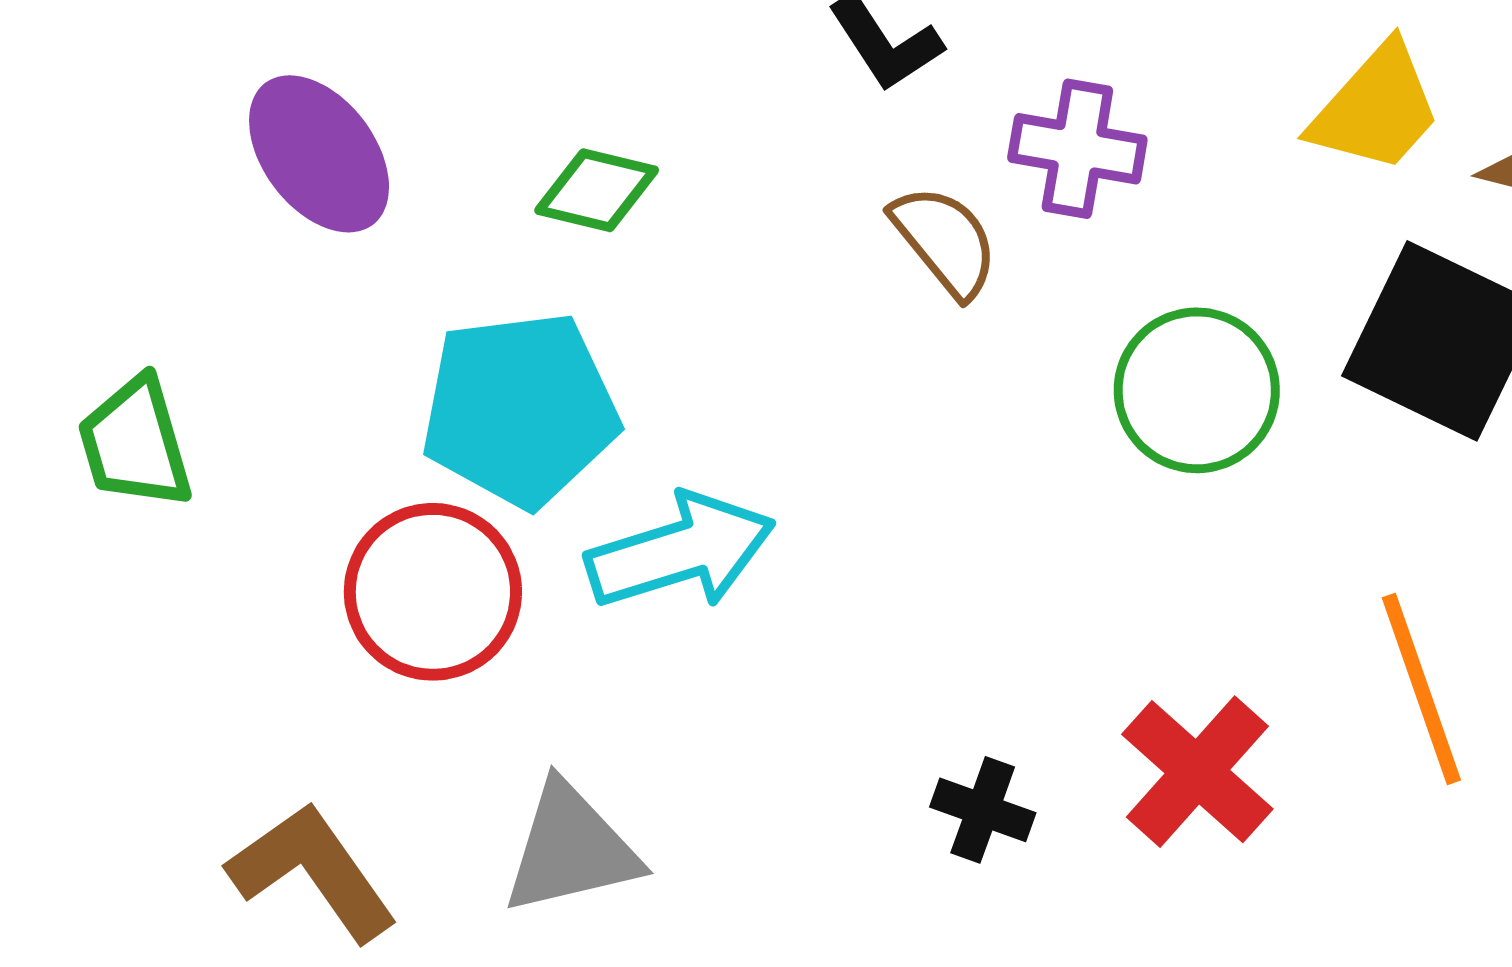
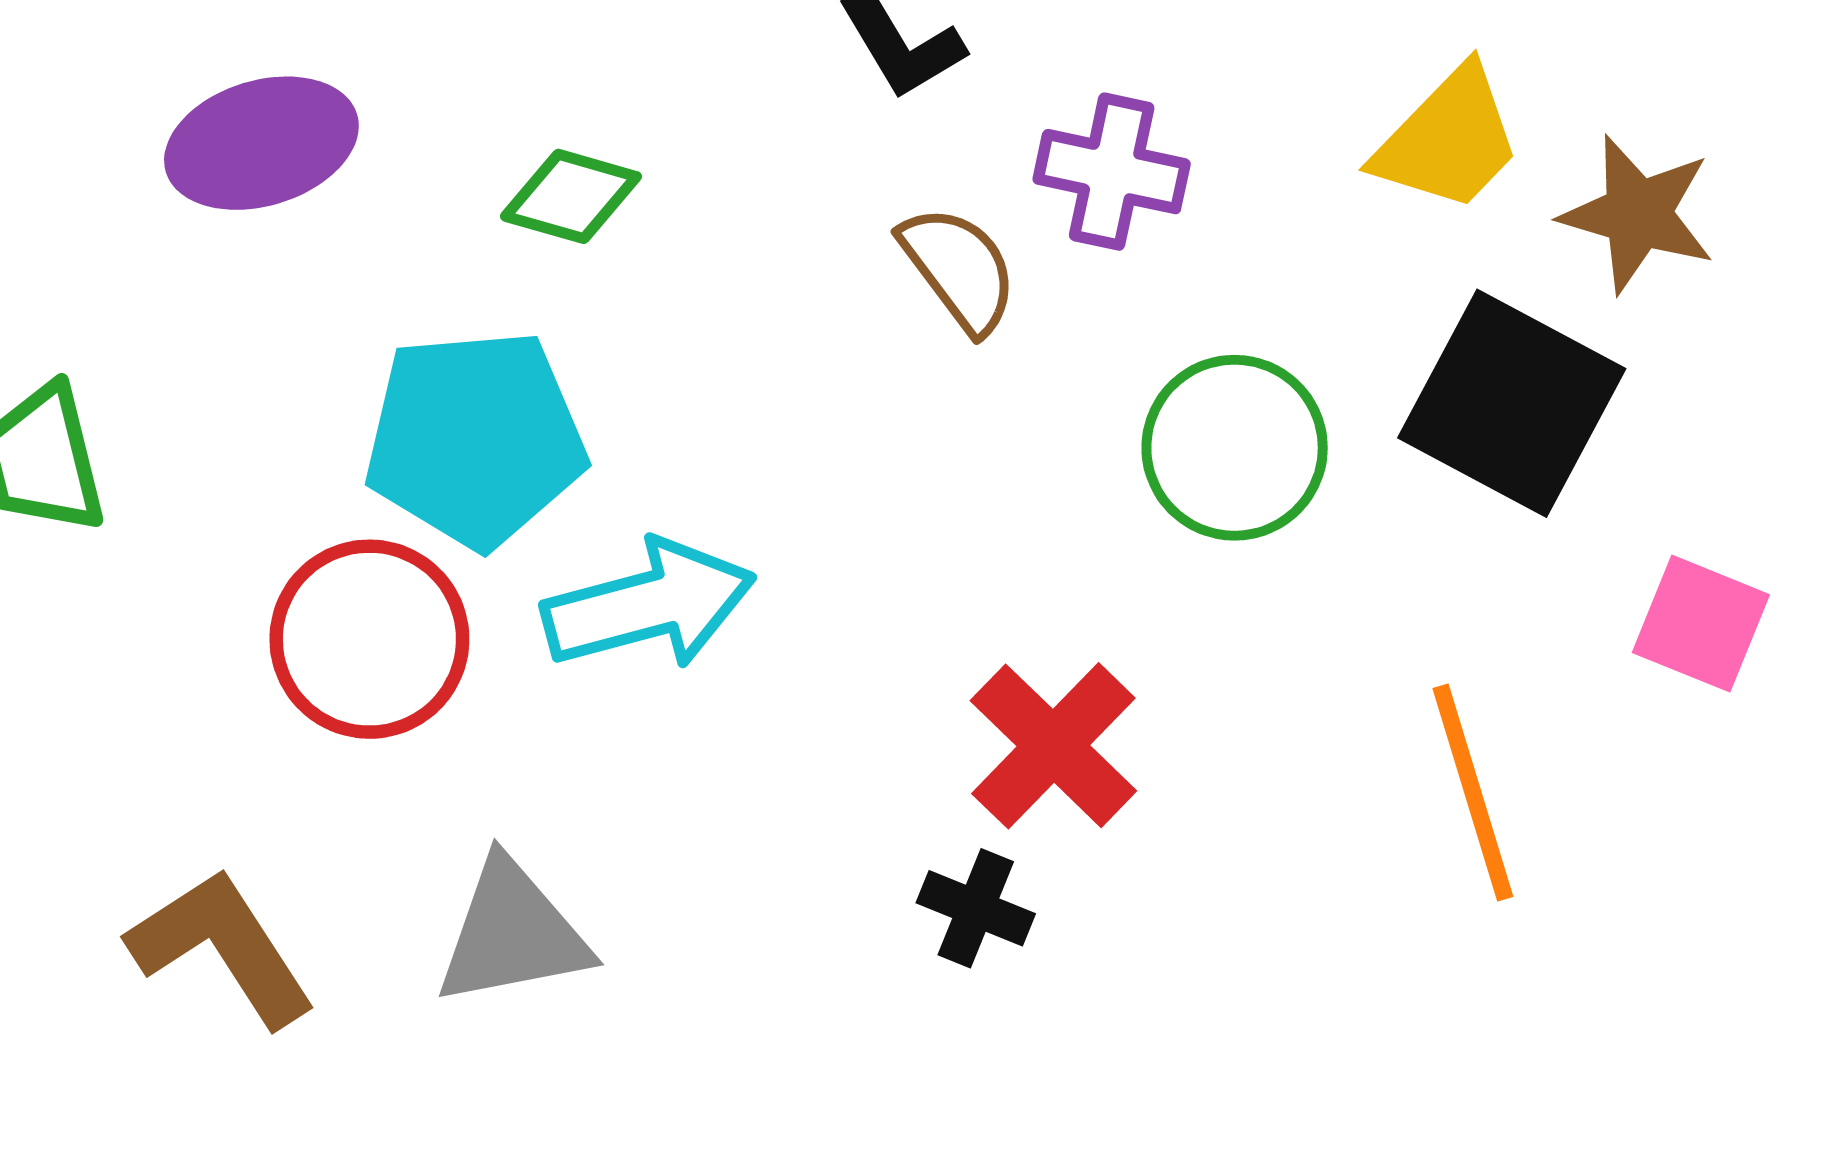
purple ellipse: (319, 154) -> (261, 143), turned -72
red cross: (1197, 772) -> (1053, 746), moved

